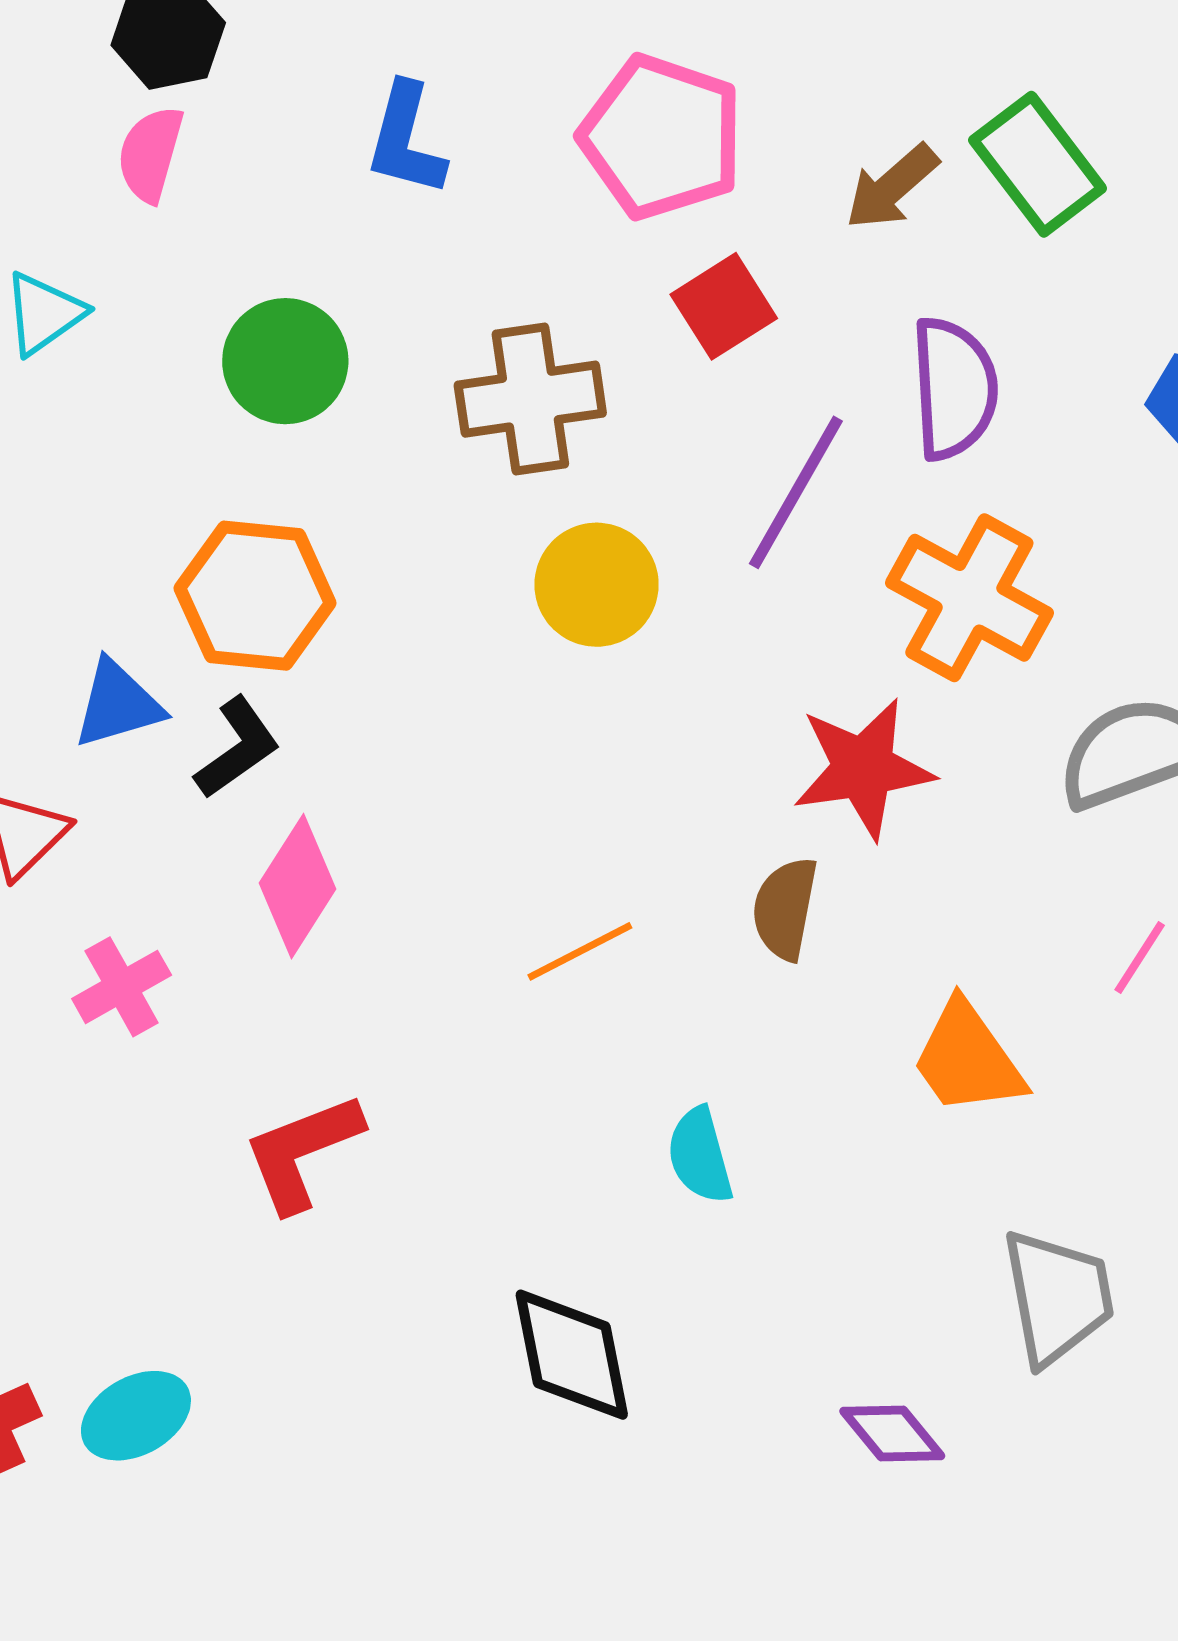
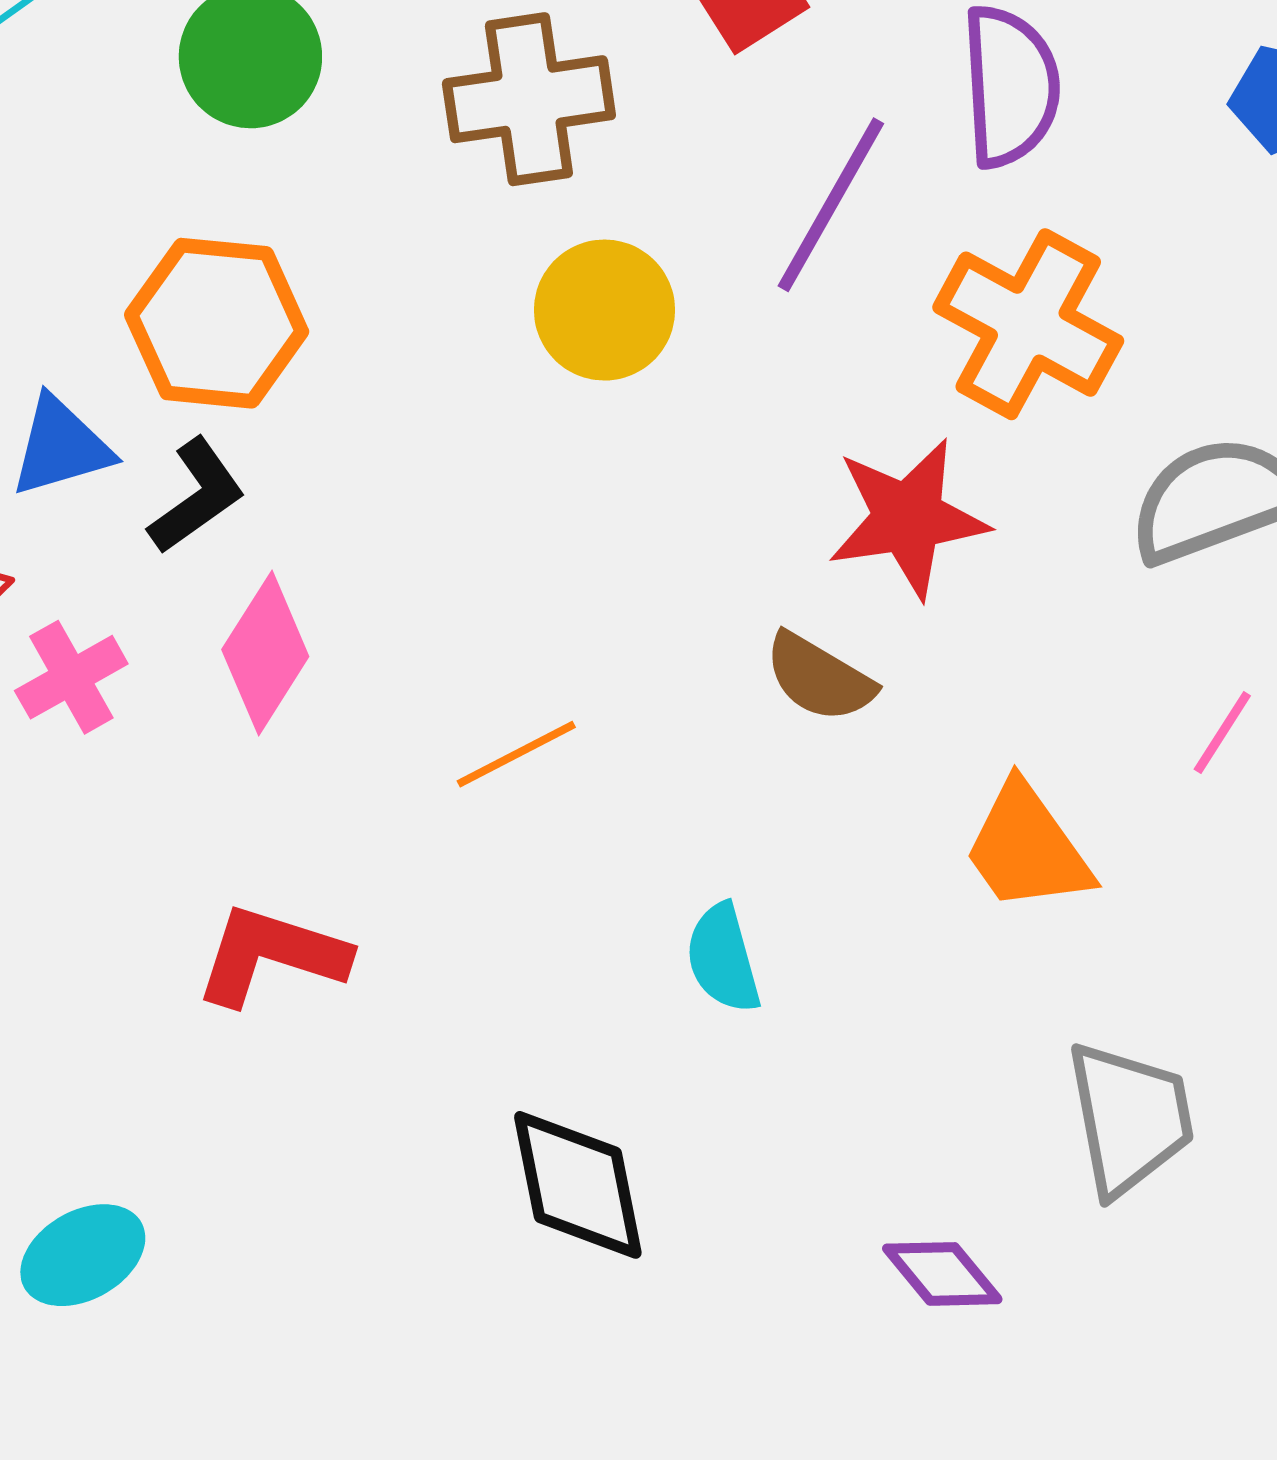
brown semicircle: (785, 909) -> (819, 678), turned -70
orange line: (580, 951) -> (516, 754), moved
pink cross: (122, 987) -> (71, 677), moved
red L-shape: (302, 1152) -> (271, 955), turned 39

